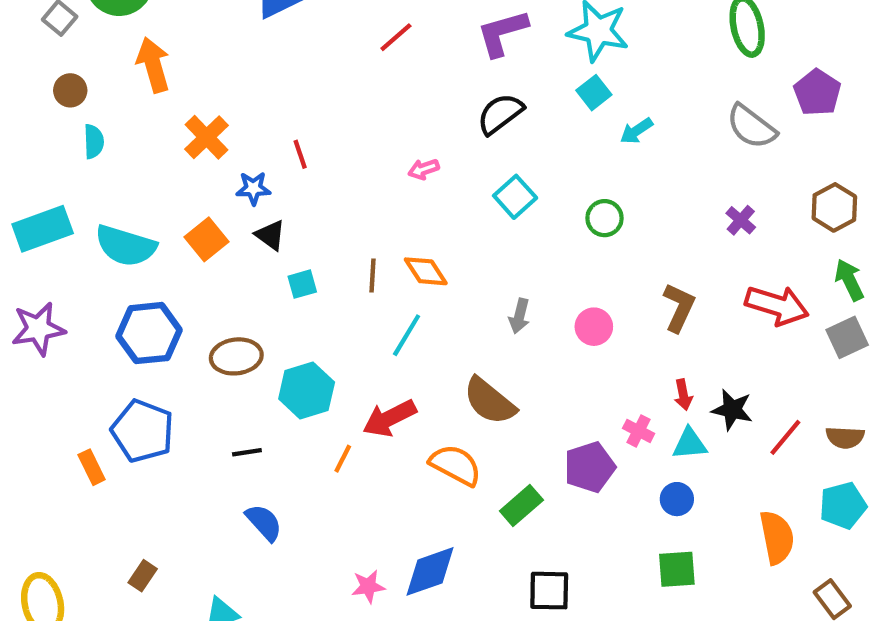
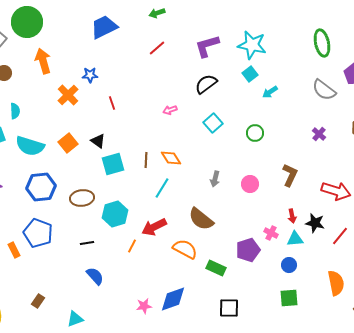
cyan semicircle: (94, 141) -> (15, 111), moved
blue star: (253, 188) -> (90, 75), moved
cyan square: (302, 284) -> (113, 164), size x1.6
red arrow: (777, 305) -> (336, 191), moved
green rectangle: (521, 505) -> (216, 268), turned 66

